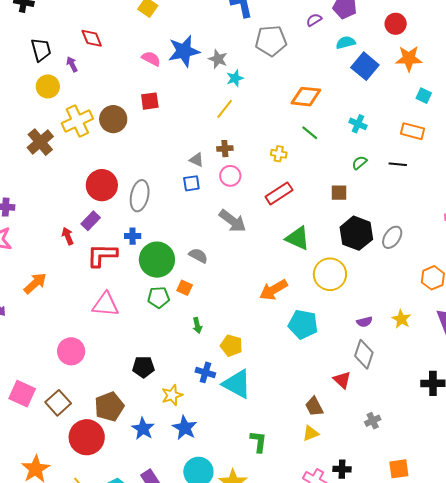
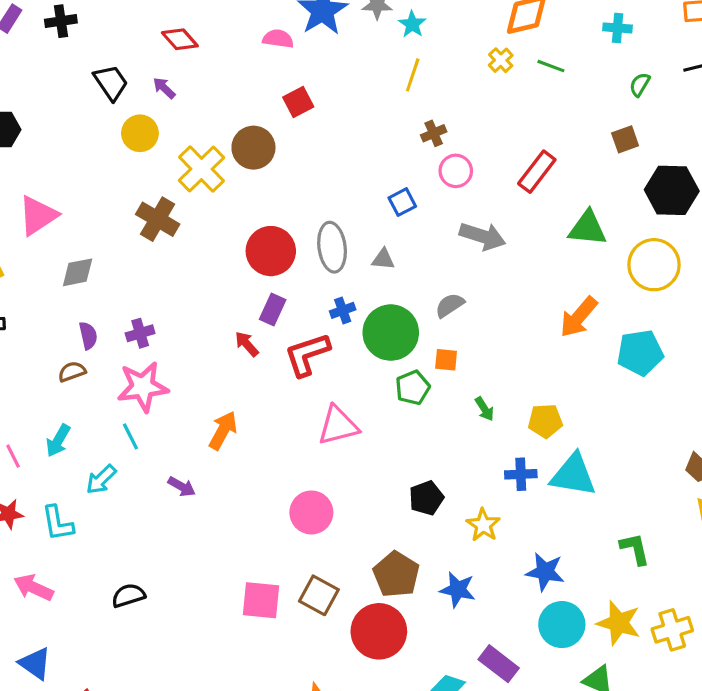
yellow cross: (279, 154) -> (501, 60), moved, turned -35
gray triangle: (196, 160) -> (383, 259), moved
gray semicircle: (198, 256) -> (450, 305), turned -42
blue star: (185, 428) -> (545, 572), moved

